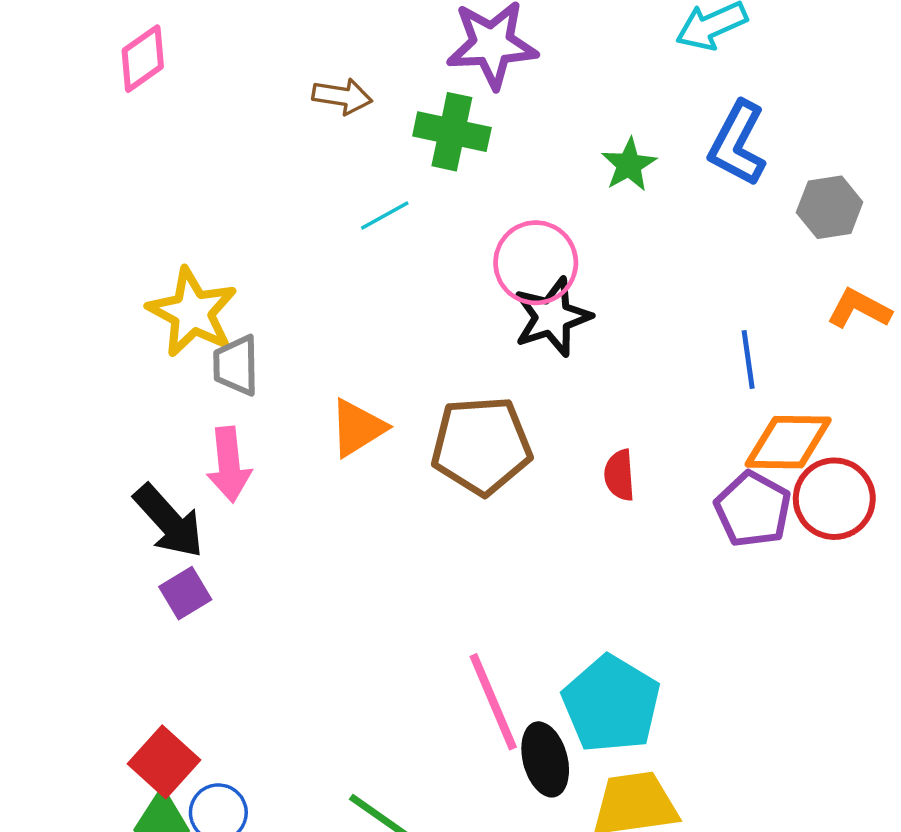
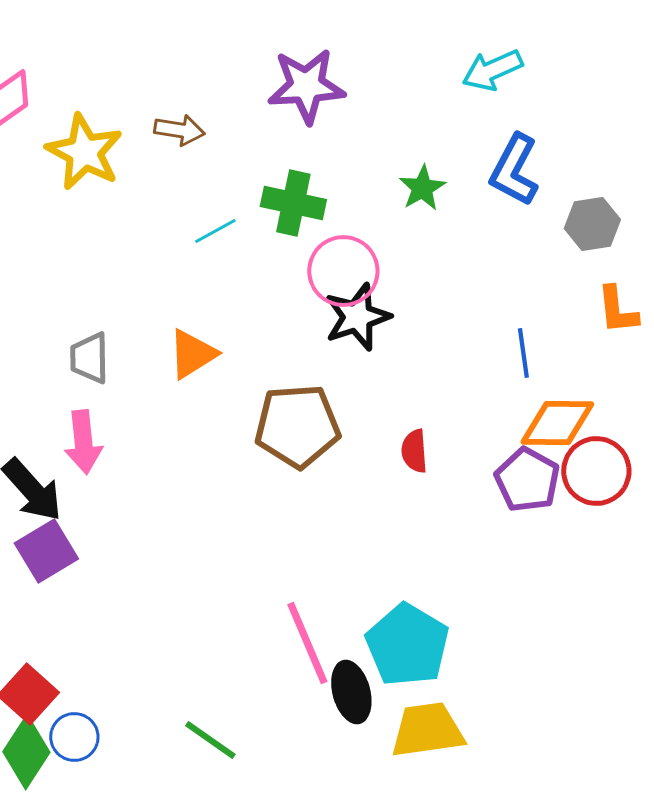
green cross: (452, 132) -> (293, 203), moved
orange L-shape: (859, 309) -> (617, 310), turned -124
yellow star: (192, 312) -> (84, 152), moved
orange triangle: (358, 428) -> (192, 354), moved
purple square: (185, 593) -> (46, 551), size x1.4

